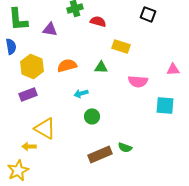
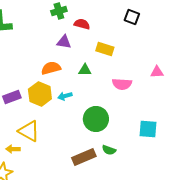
purple triangle: (50, 29) -> (64, 42), moved
yellow hexagon: (32, 66) -> (40, 94), moved
cyan square: (165, 105) -> (148, 129), moved
green circle: (92, 116) -> (96, 119), moved, size x1.6

